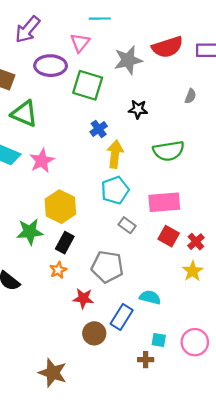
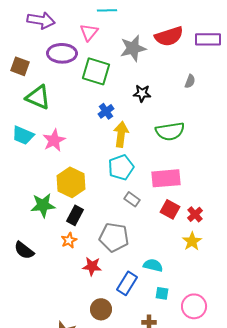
purple arrow: (28, 30) -> (41, 20), turned -120
brown circle: (94, 333) -> (101, 309), moved
cyan square: (159, 340) -> (162, 293), moved

